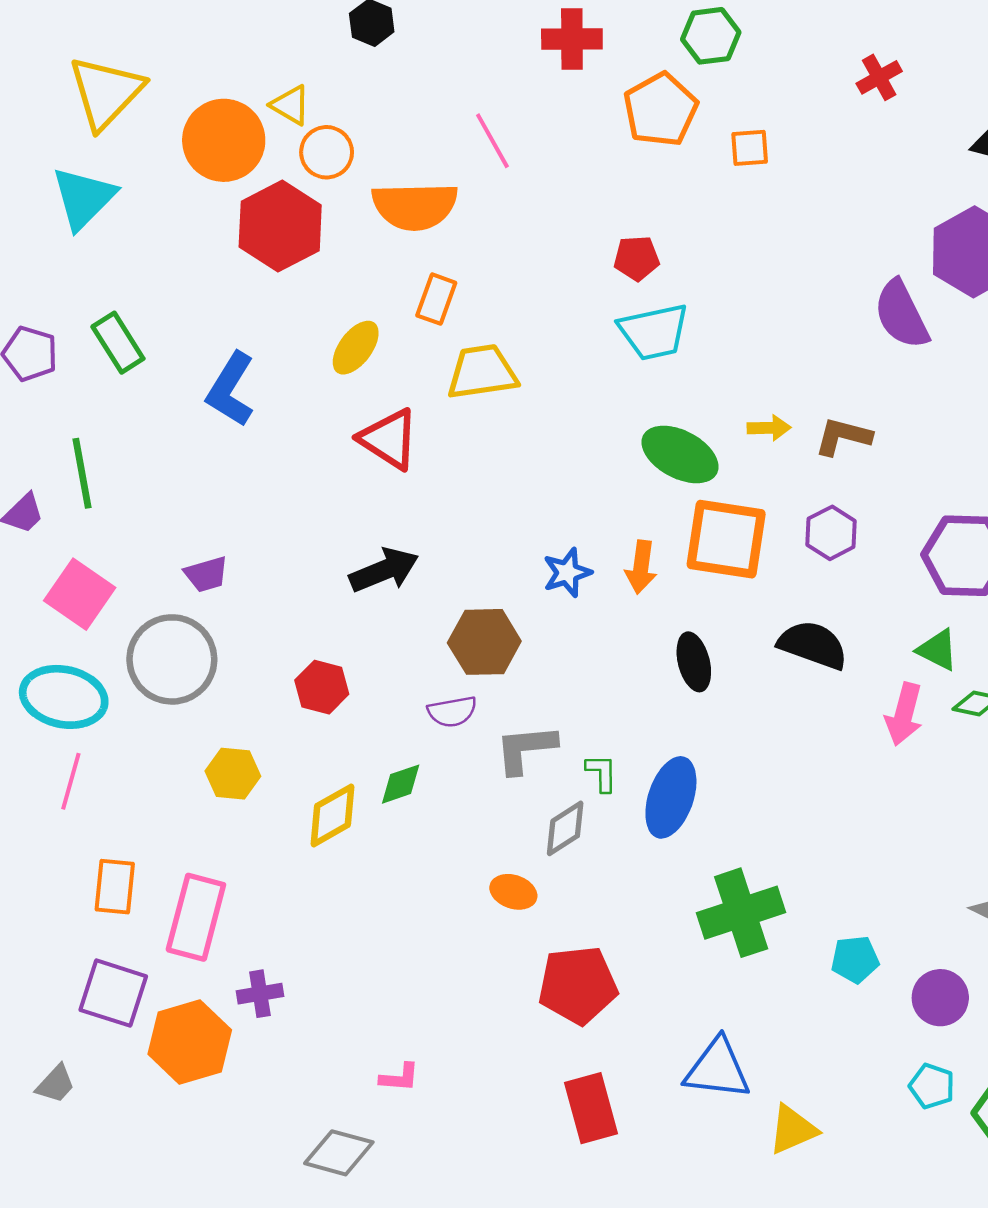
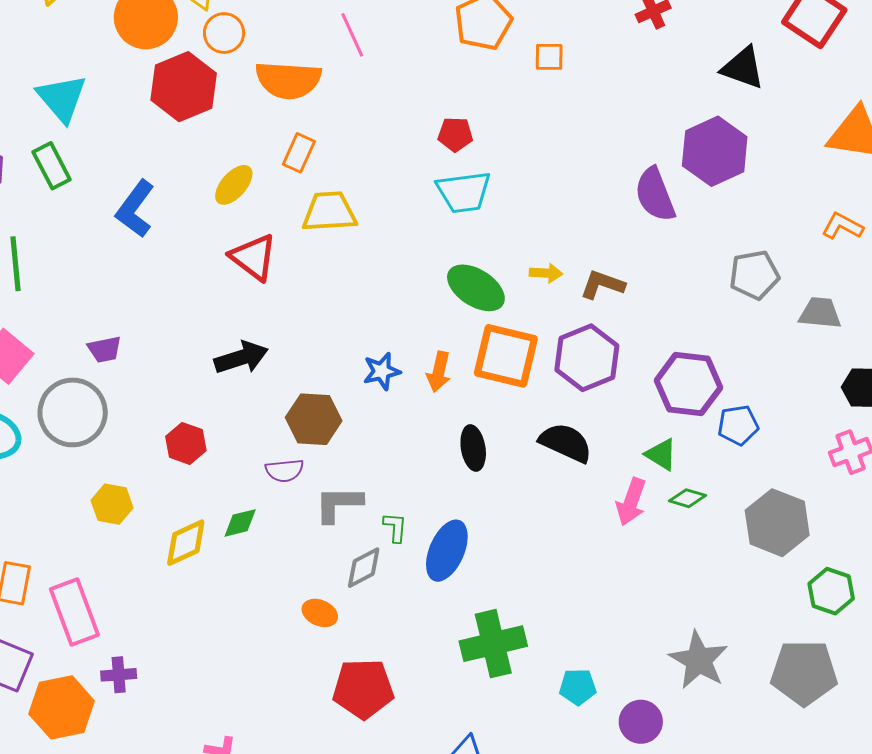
cyan triangle: (84, 198) -> (62, 98), moved, turned -30
purple hexagon: (831, 533) -> (587, 358), size x1.6
pink rectangle: (196, 917) -> (74, 612), turned -40

